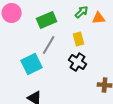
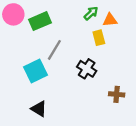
green rectangle: (47, 20) -> (40, 21), moved
yellow rectangle: (79, 39) -> (99, 38), moved

